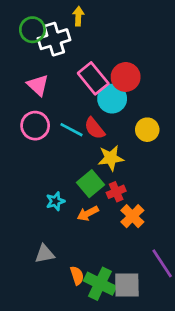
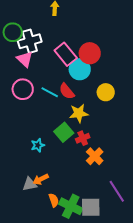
green circle: (32, 30) -> (13, 32), moved
white cross: (54, 39) -> (30, 41), moved
orange arrow: (88, 213) -> (41, 179), moved

